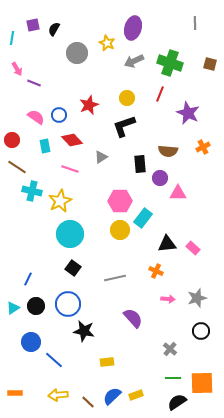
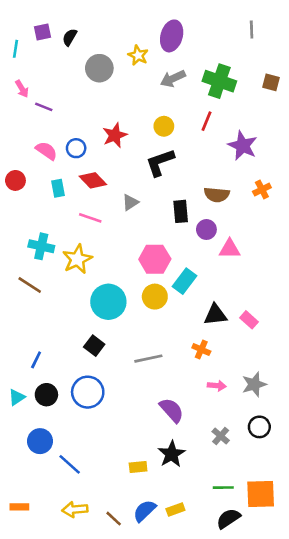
brown line: (17, 167) -> (30, 285), moved
cyan circle: (70, 234) -> (108, 302), moved
black star: (84, 331) -> (172, 454), moved, turned 30
gray cross: (170, 349) -> (221, 436), moved

